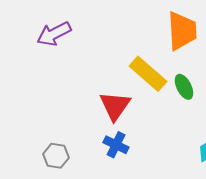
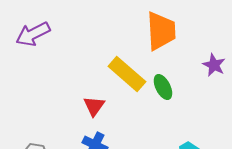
red triangle: (115, 106) -> (94, 106), size x0.7

